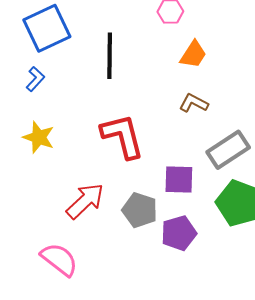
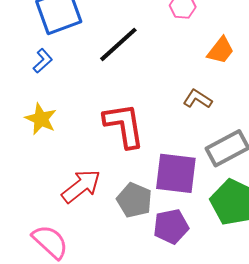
orange trapezoid: (193, 55) -> (221, 50), moved
black line: (110, 56) -> (118, 44), turned 42
purple square: (179, 179) -> (176, 173), size x1.4

